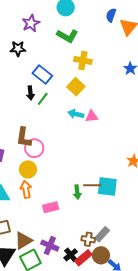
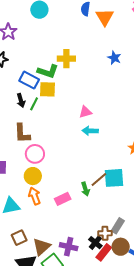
green L-shape: (67, 36) -> (48, 71), moved
yellow square: (76, 87) -> (47, 89), moved, turned -30
cyan arrow: (76, 114) -> (90, 131), moved
brown L-shape: (24, 137) -> (22, 133), moved
brown line: (92, 185) -> (99, 179), turned -30
pink rectangle: (51, 207) -> (63, 199), moved
black cross: (71, 255) -> (95, 243), moved

